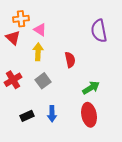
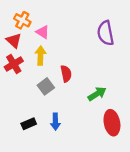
orange cross: (21, 19) -> (22, 20), turned 35
red semicircle: (70, 60) -> (66, 74), moved
red cross: (13, 80) -> (14, 64), moved
red ellipse: (89, 115) -> (112, 123), moved

